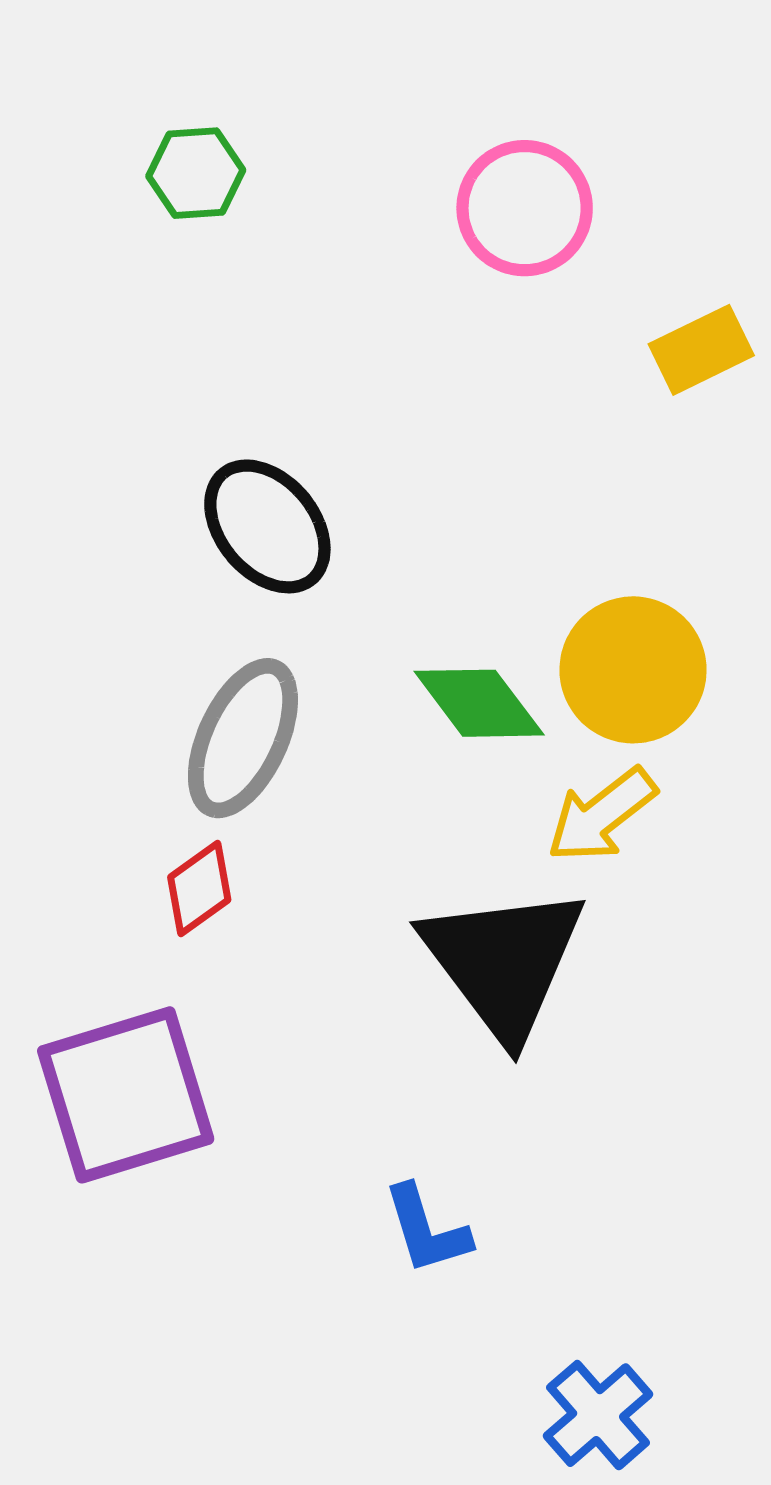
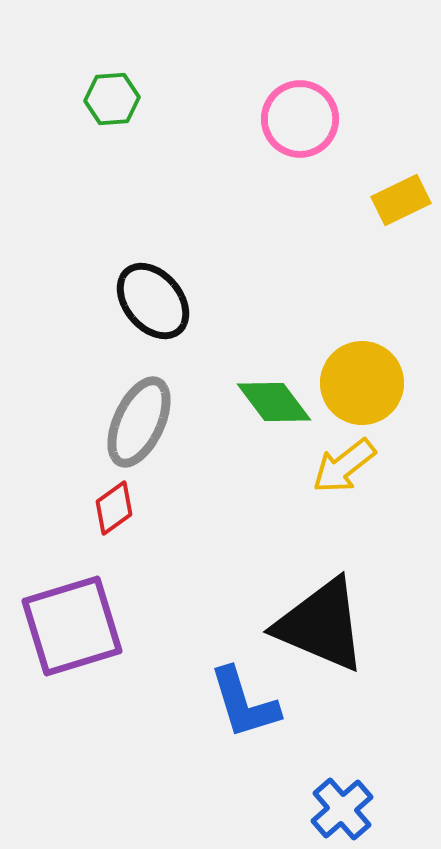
black triangle: (504, 962) -> (321, 625), moved, turned -30
blue L-shape: (427, 1230) -> (244, 703), size x1.4

